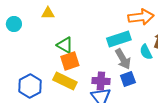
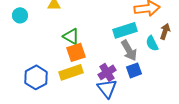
yellow rectangle: (65, 81) -> (71, 72), turned -45
purple cross: (101, 81) -> (107, 72), turned -36

